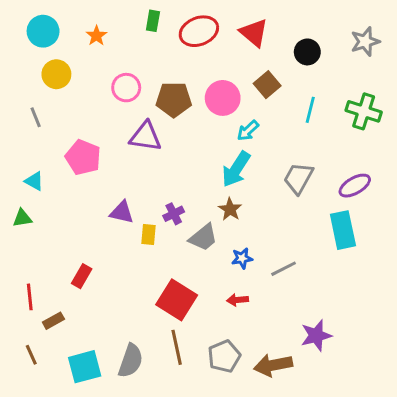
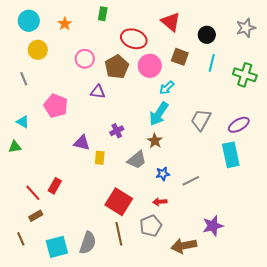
red ellipse: (199, 31) -> (134, 39), moved, turned 40
brown square: (267, 85) -> (180, 57), turned -30
brown pentagon: (174, 99) -> (117, 67), turned -30
cyan line: (310, 110) -> (212, 63), moved
purple triangle: (145, 137) -> (98, 92), size x0.7
purple cross: (174, 214) -> (117, 131), moved
red line: (30, 297) -> (33, 193), moved, turned -36
gray pentagon: (224, 356) -> (151, 226), moved

